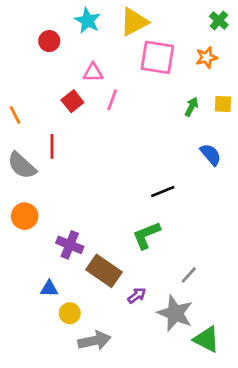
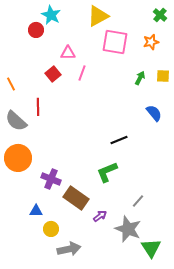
cyan star: (88, 21) -> (51, 15), moved
orange circle: (25, 216) -> (18, 158), size x1.4
green triangle: (207, 339) -> (151, 248), turned 30

